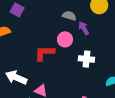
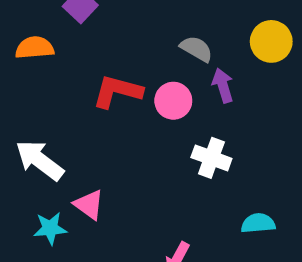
red L-shape: (44, 53) -> (117, 91), moved

